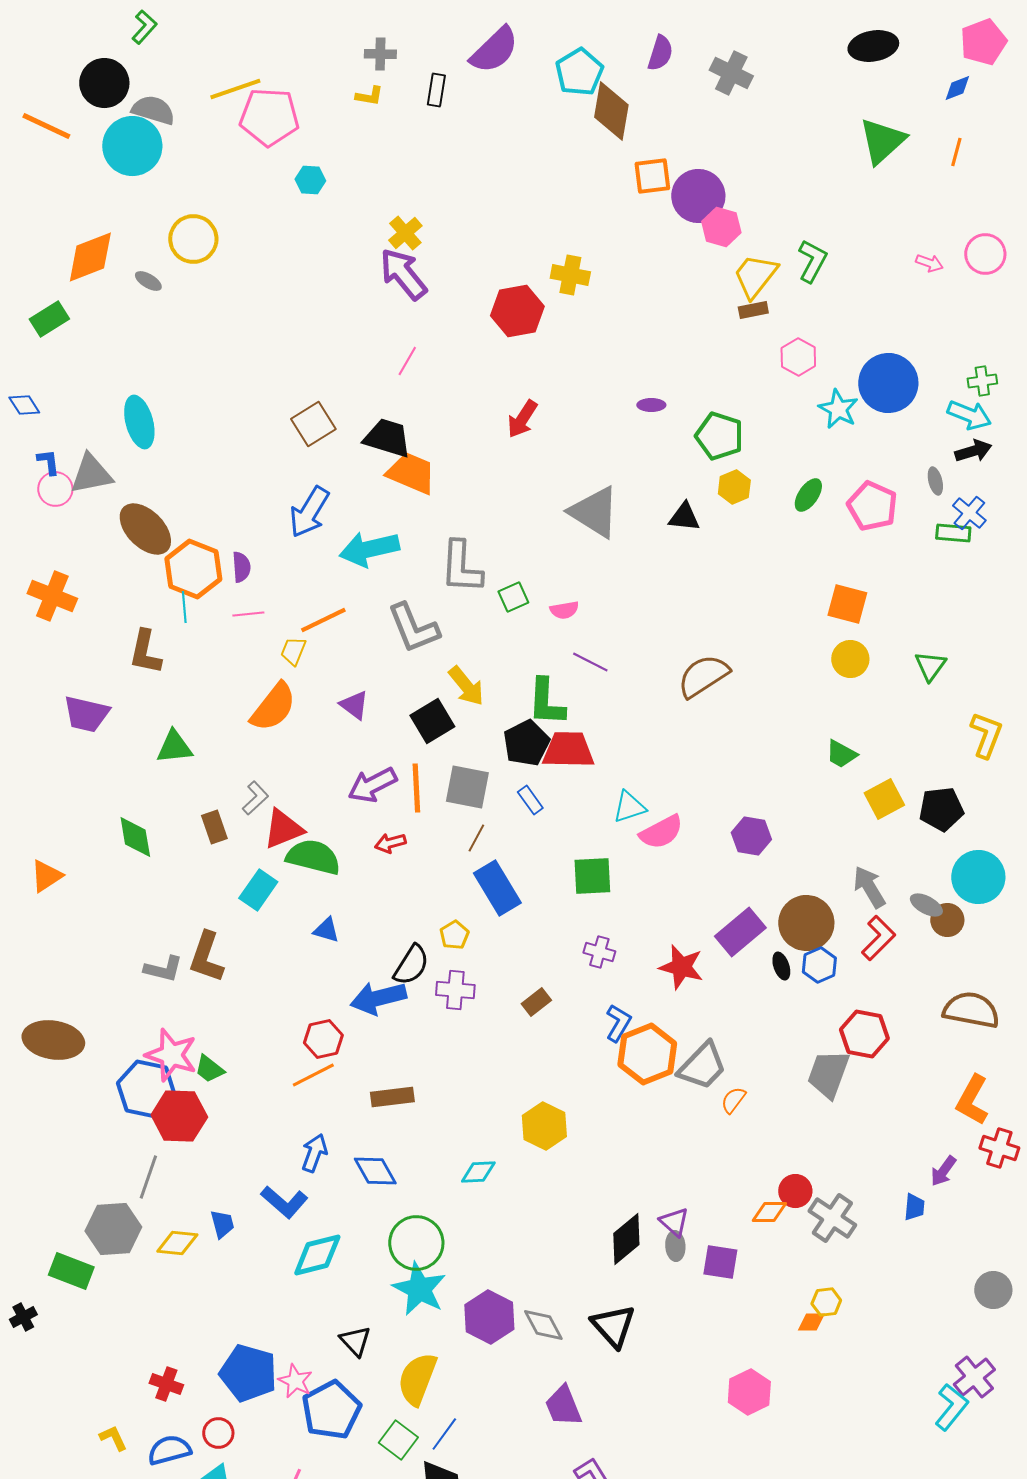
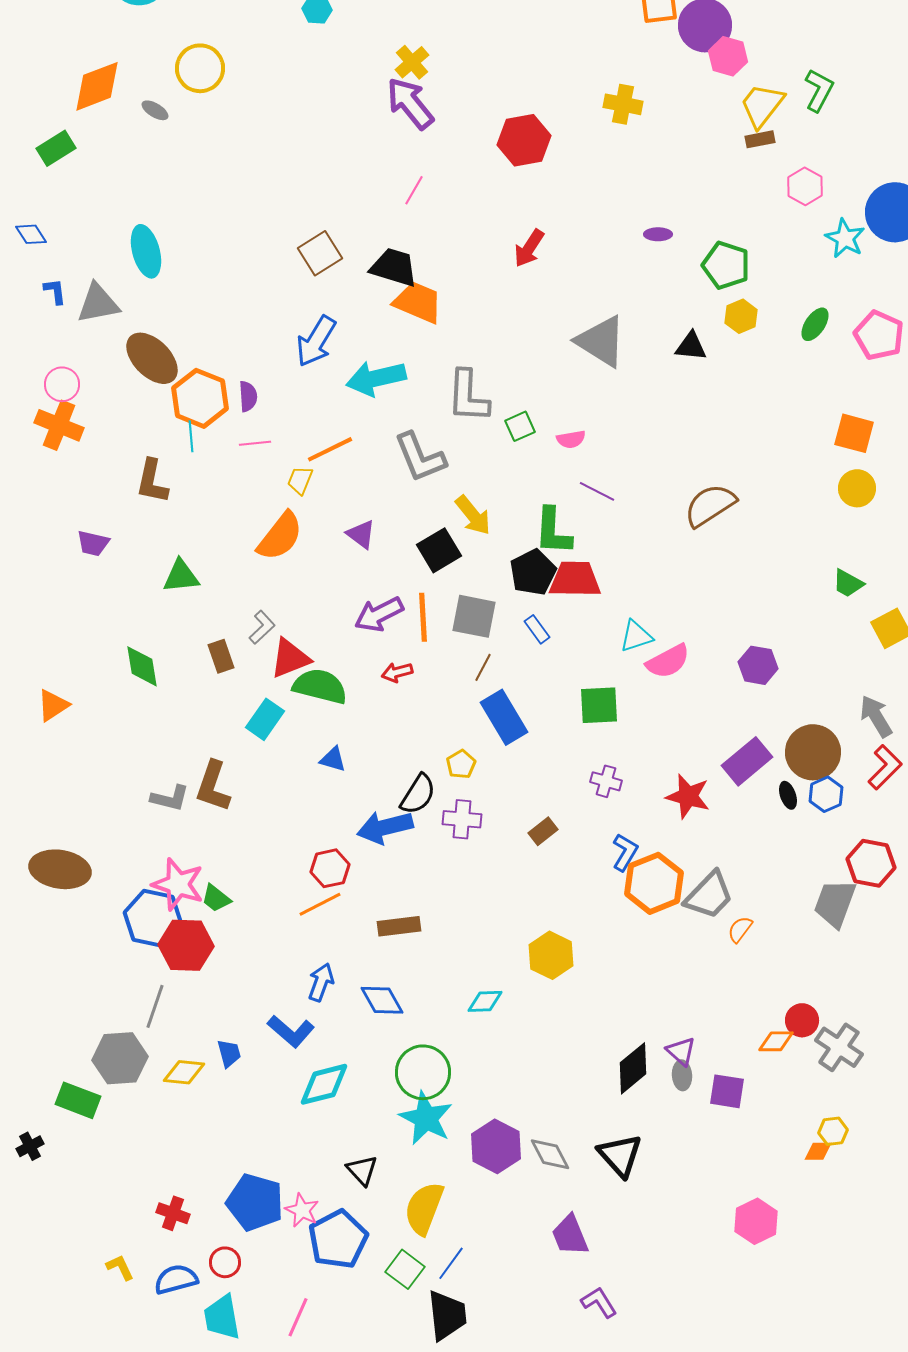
yellow cross: (570, 275) -> (623, 104), moved
pink circle: (55, 489) -> (62, 384), moved
purple trapezoid: (86, 714) -> (93, 543), size x0.7

